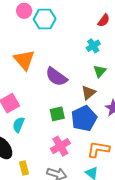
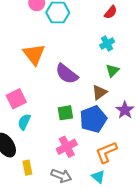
red semicircle: (104, 20) -> (111, 12), moved
orange L-shape: (98, 149) -> (106, 152), turned -35

